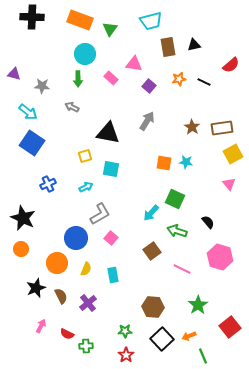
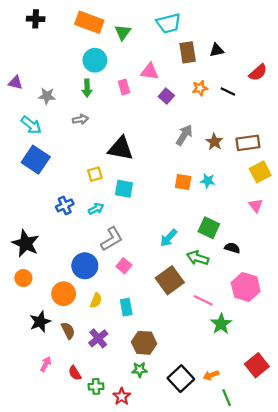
black cross: (32, 17) -> (36, 19), size x0.7
pink rectangle: (111, 78) -> (124, 87), turned 32
gray arrow: (72, 107) -> (80, 119), turned 144
gray arrow: (147, 121) -> (184, 135), moved
blue cross: (48, 184) -> (65, 205), moved
green square: (175, 199) -> (209, 228), moved
black semicircle: (208, 222) -> (232, 248), turned -32
brown square: (152, 251) -> (170, 280), size x1.4
green star: (198, 305) -> (221, 324), moved
brown hexagon: (153, 307) -> (144, 343), moved
red semicircle: (67, 334) -> (75, 373), turned 32
red star: (126, 355) -> (122, 396), moved

